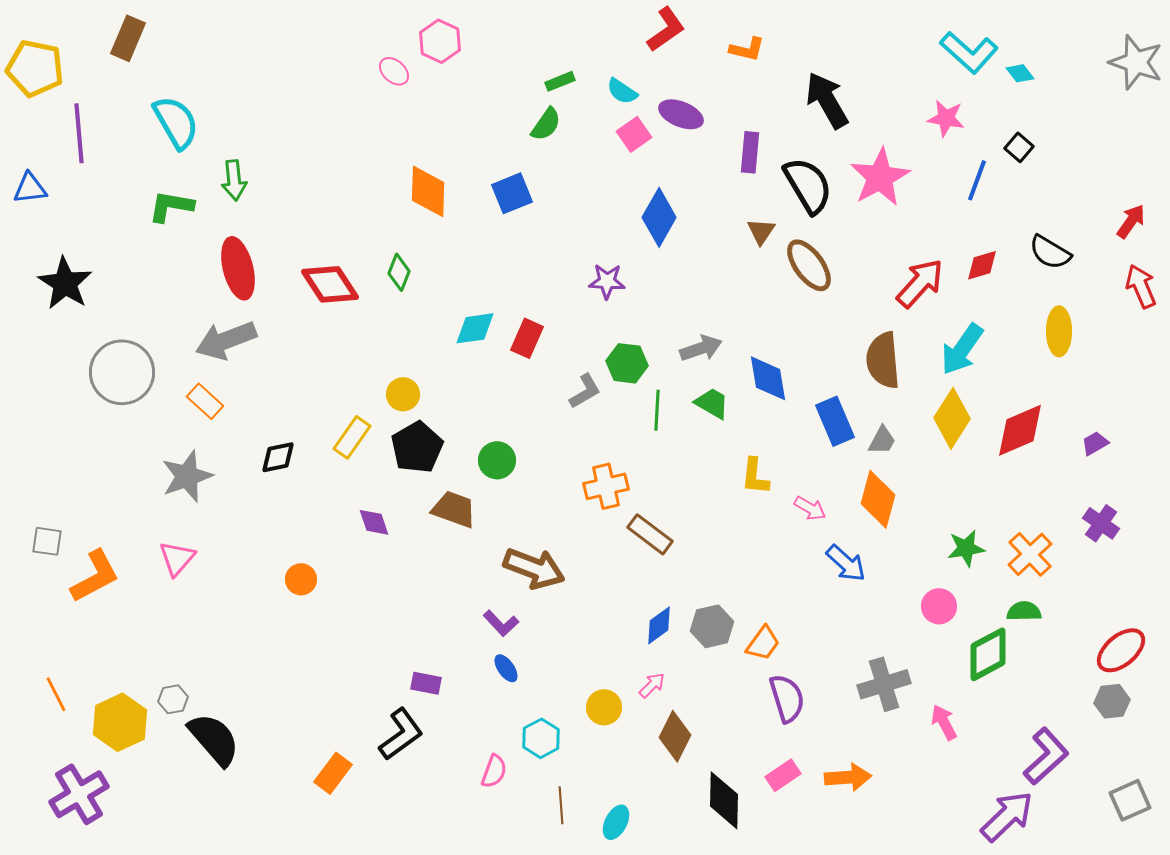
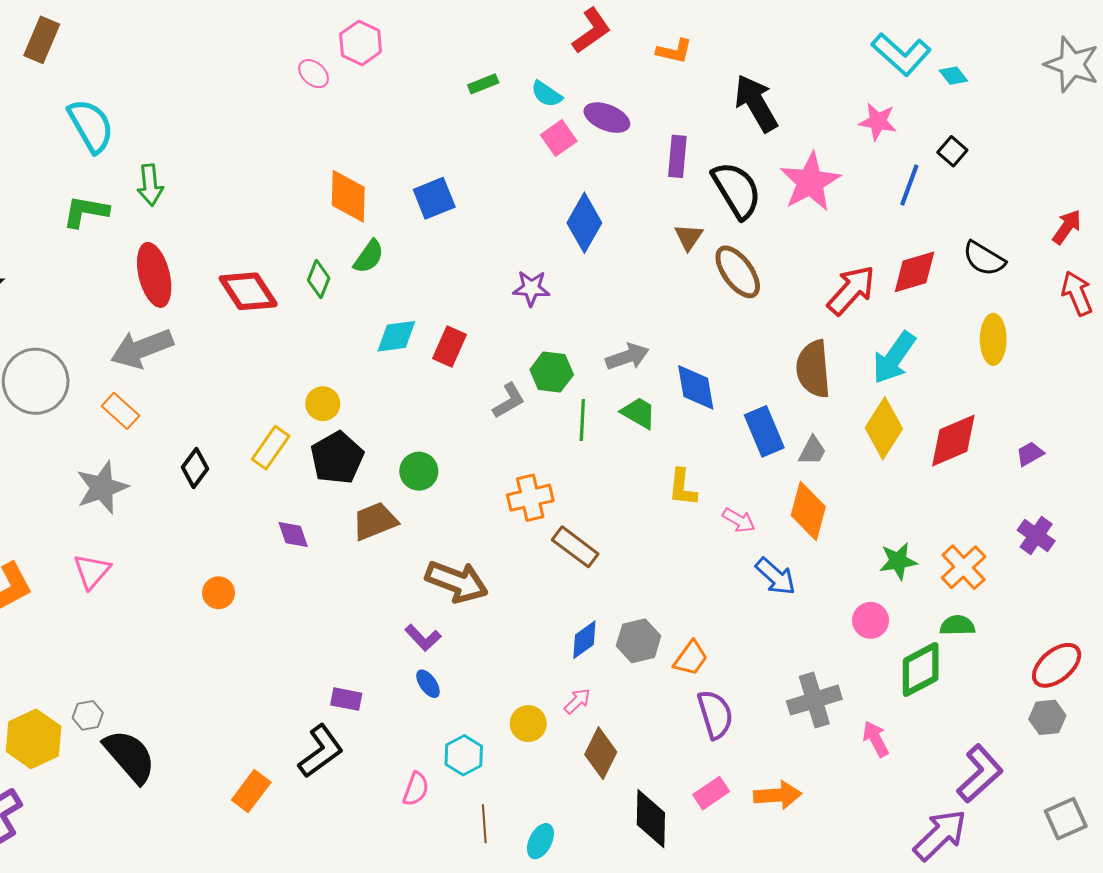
green semicircle: (546, 124) -> (369, 257), moved
red diamond: (982, 265) -> (915, 272), size x1.4
black diamond: (278, 457) -> (195, 468), turned -42
brown trapezoid: (454, 509) -> (375, 521), turned -42

